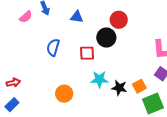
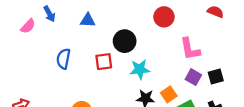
red circle: (119, 20) -> (164, 17), moved
cyan star: (99, 79) -> (140, 69), moved

